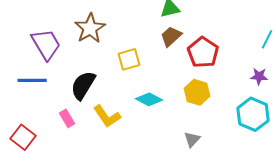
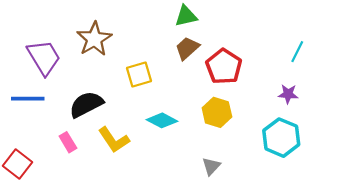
black semicircle: (83, 85) -> (86, 104), turned 32

